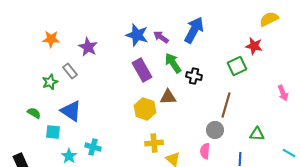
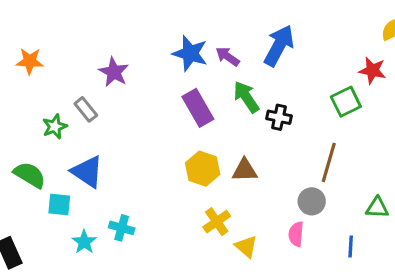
orange star: (51, 39) -> (30, 61), moved
brown triangle: (168, 97) -> (245, 170), moved
green semicircle: (34, 113) -> (30, 175), size x1.5
yellow cross: (154, 143) -> (217, 222), turned -30

